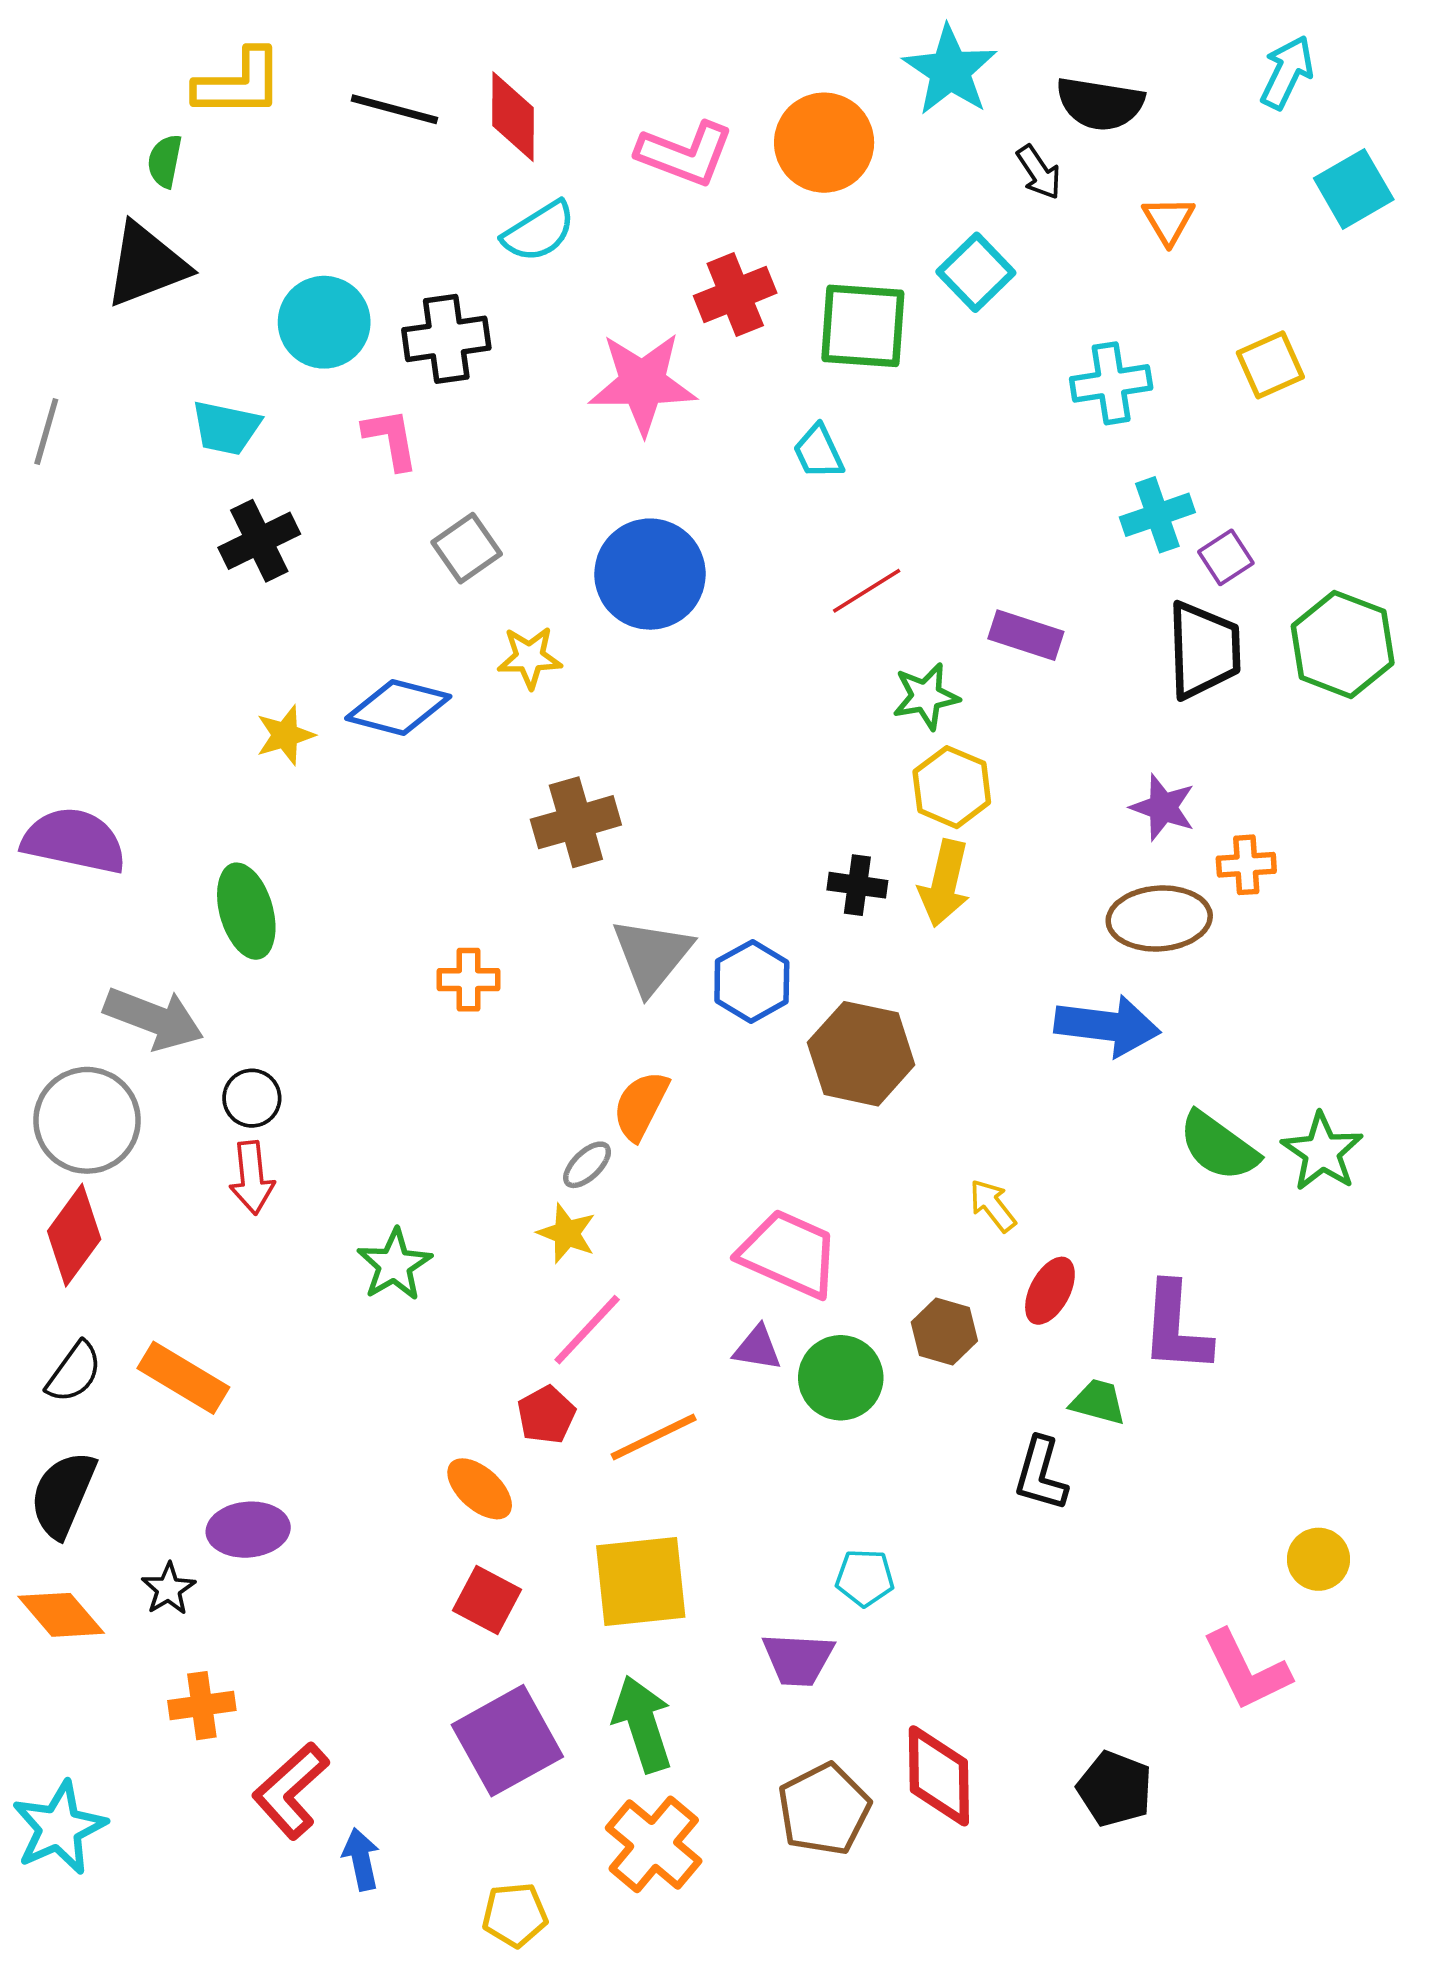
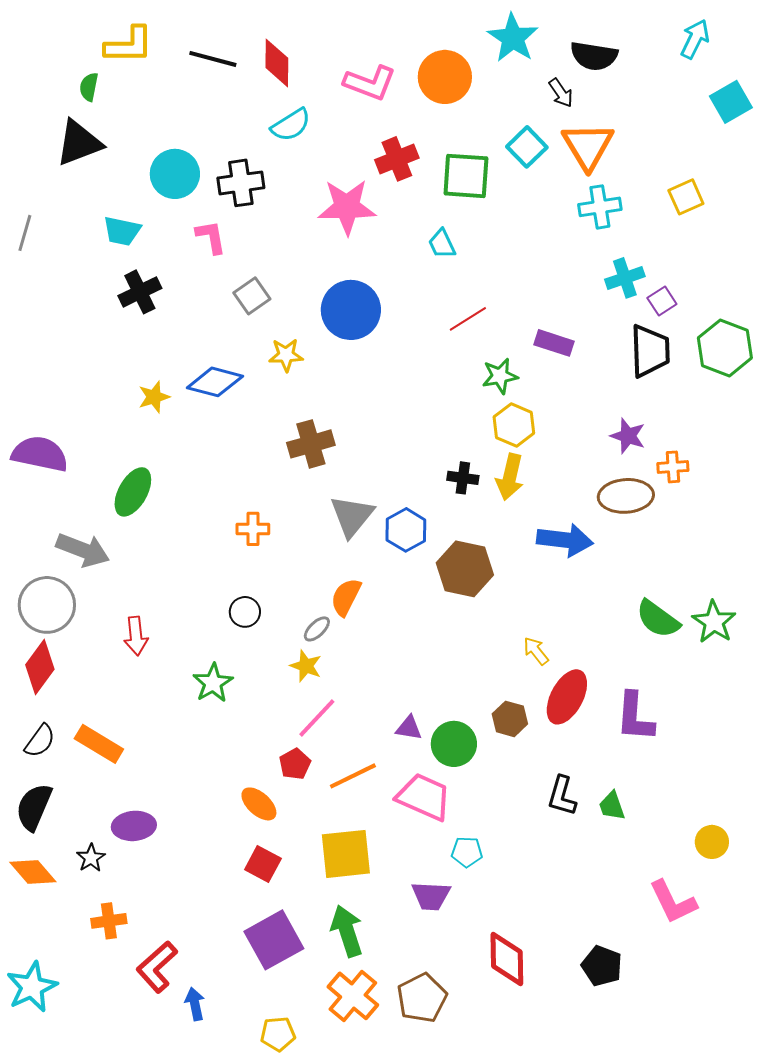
orange triangle: (1168, 220) -> (588, 146), moved, size x1.8
green ellipse: (246, 911) -> (133, 492), turned 45
blue arrow: (1107, 1026) -> (565, 540), moved
black circle: (252, 1098) -> (245, 612), moved
pink trapezoid: (789, 1254) -> (424, 797), moved
red ellipse: (1050, 1291) -> (567, 697), size x1.5
green trapezoid: (1098, 1402) -> (612, 806), moved, turned -124
brown pentagon: (824, 1809) -> (422, 998), moved

